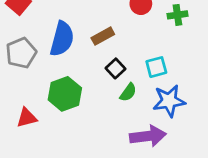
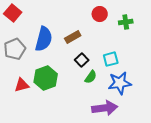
red triangle: (27, 118) -> (22, 85), moved

